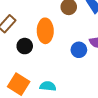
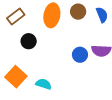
orange ellipse: (45, 31) -> (52, 15), moved

